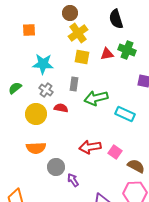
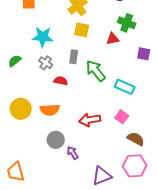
red triangle: (107, 54) -> (113, 39), moved
green arrow: (96, 98) -> (96, 71), turned 65
yellow circle: (36, 114) -> (21, 109), moved
orange semicircle: (36, 148) -> (50, 110), moved
pink square: (115, 152) -> (122, 117), moved

